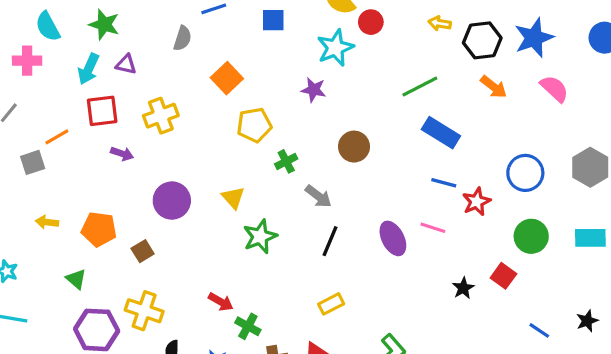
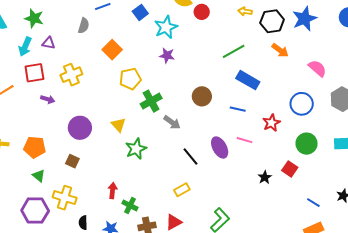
blue square: (273, 20) -> (140, 12), turned -35
cyan star: (335, 48) -> (166, 27), moved
pink semicircle: (554, 89) -> (317, 68), moved
brown circle: (354, 147) -> (202, 96), moved
green cross: (286, 161) -> (151, 101), size x1.5
blue line: (444, 183) -> (238, 109), moved
black line: (330, 241) -> (191, 156), moved, turned -60
brown square: (143, 251) -> (72, 161), moved, turned -32
green triangle: (76, 279) -> (39, 176), moved
red arrow: (221, 302) -> (113, 191), turned -112

